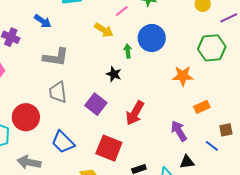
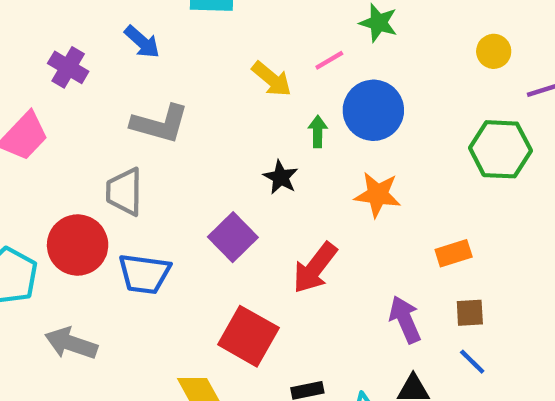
pink line: (122, 11) -> (329, 60), moved
orange star: (183, 76) -> (378, 195), moved
gray trapezoid: (58, 92) -> (124, 192), moved
orange rectangle: (202, 107) -> (454, 253), moved
brown square: (226, 130) -> (470, 313), moved
blue trapezoid: (63, 142) -> (144, 274), moved, turned -45

